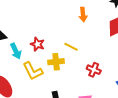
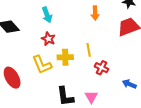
yellow line: (71, 47) -> (89, 50), moved, turned 48
cyan arrow: (16, 51) -> (47, 15), moved

